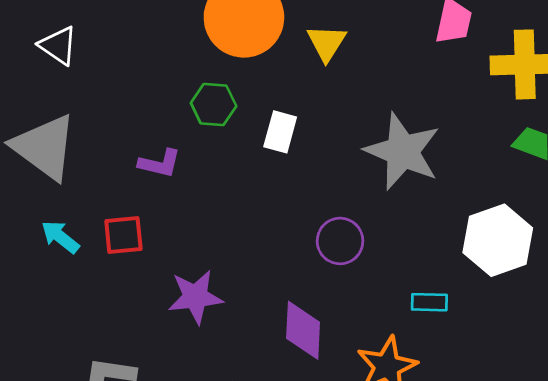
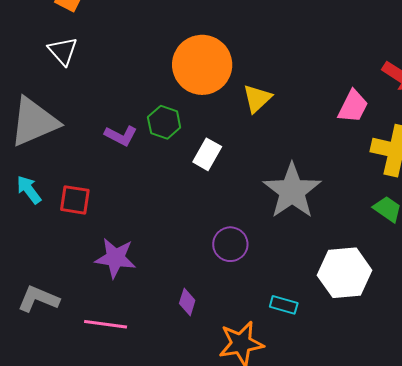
gray triangle: (44, 147) -> (34, 122), turned 46
purple L-shape: (160, 163) -> (121, 136), moved
purple diamond: (303, 330) -> (187, 302), size x0.6

